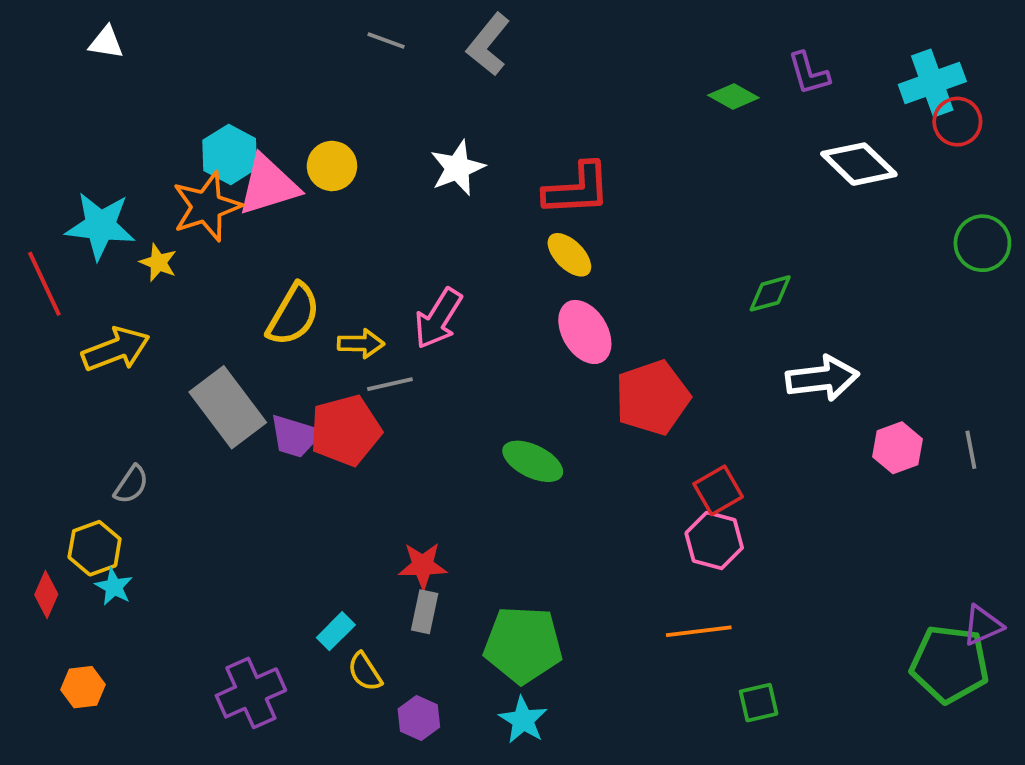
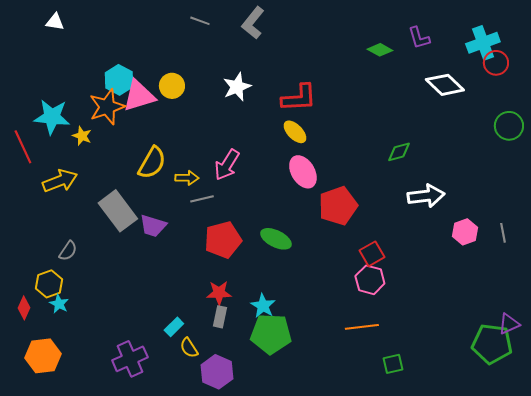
red pentagon: (345, 430) -> (223, 240), moved
orange hexagon: (83, 687) -> (43, 356), size x1.6
purple hexagon: (419, 718) -> (217, 372), size x1.5
cyan star: (523, 720) -> (263, 306), moved

